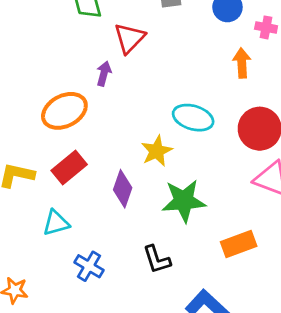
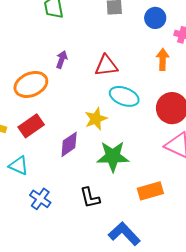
red triangle: (129, 38) -> (106, 66), moved, turned 35
purple diamond: (123, 189) -> (69, 144), turned 32
cyan triangle: (56, 223) -> (19, 166), turned 35

